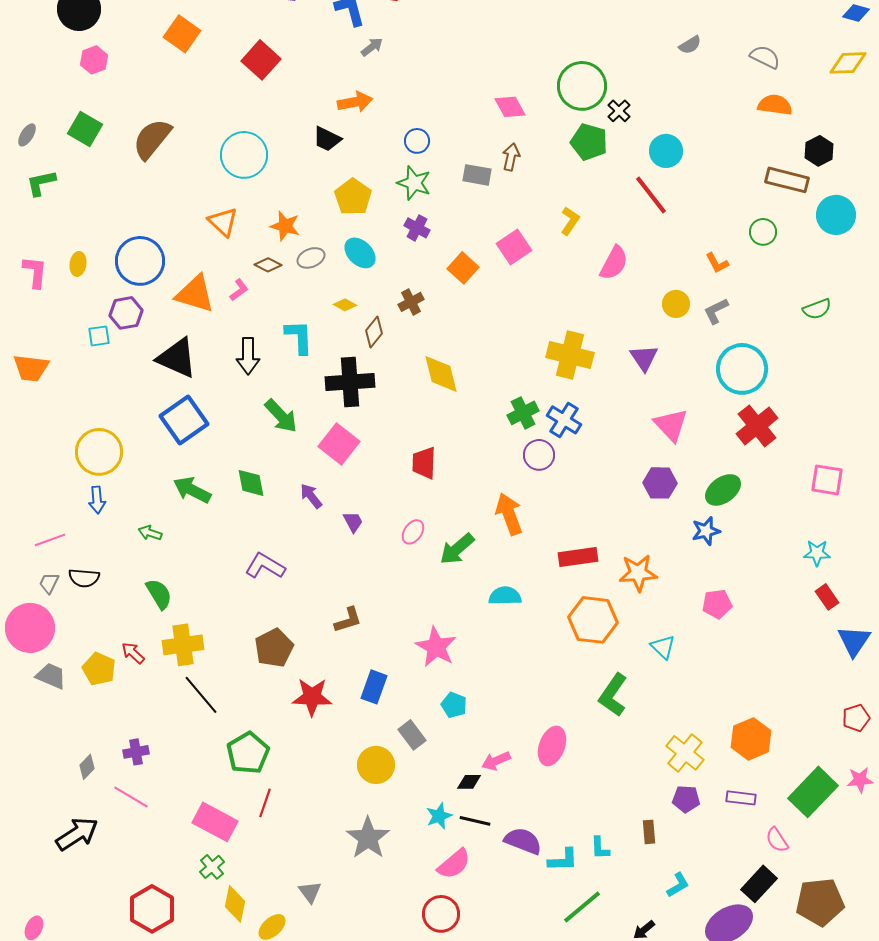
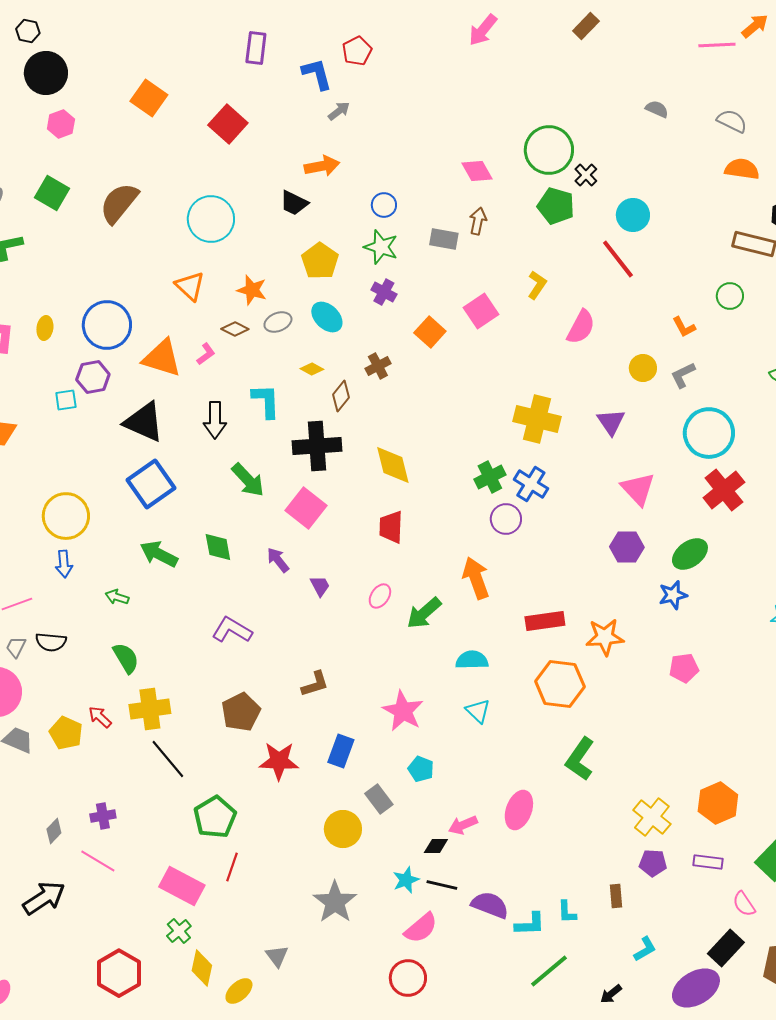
gray semicircle: (690, 45) -> (657, 109), turned -125
yellow diamond: (441, 374) -> (393, 465), moved
cyan triangle: (663, 647) -> (478, 711), moved

